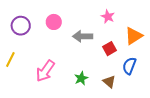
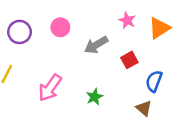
gray arrow: (83, 36) -> (96, 45), turned -30
orange triangle: (134, 36) -> (159, 28), moved
brown triangle: (109, 82) -> (144, 108), moved

